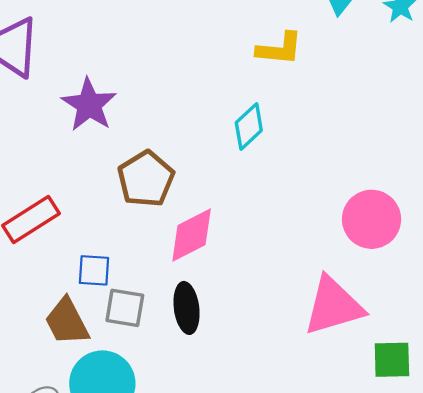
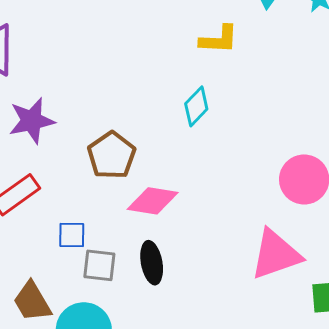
purple star: (89, 105) -> (32, 121), moved, turned 30
pink diamond: (192, 235) -> (153, 201), turned 39
brown trapezoid: (67, 322) -> (32, 302), moved

